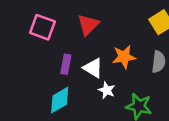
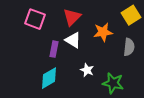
orange star: (124, 57) -> (103, 32), moved
white triangle: (93, 68) -> (73, 40), moved

